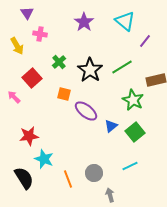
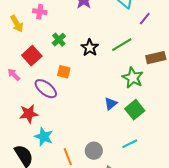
black star: (90, 70) -> (90, 48), size x0.7
purple ellipse: (86, 111) -> (46, 89), moved

